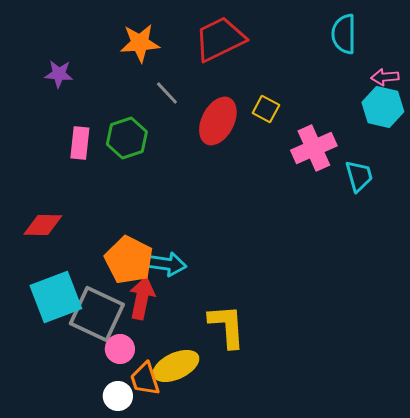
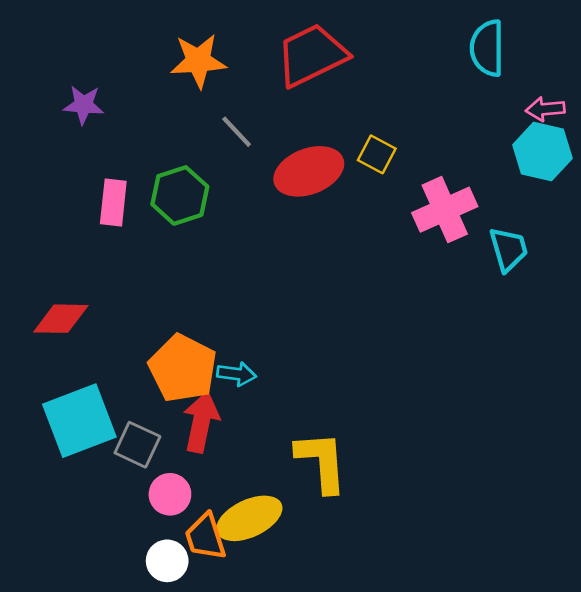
red ellipse: (218, 121) -> (309, 171), turned 42
cyan arrow: (167, 264) -> (237, 374), size x0.7
gray square: (97, 314) -> (137, 445), size x0.6

